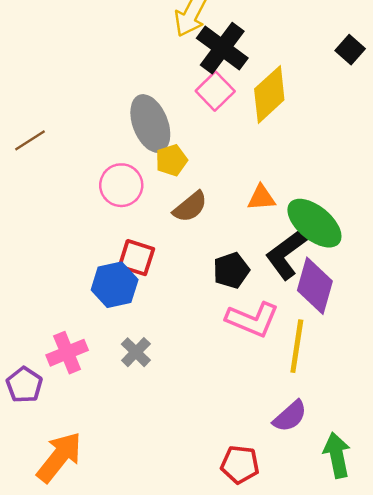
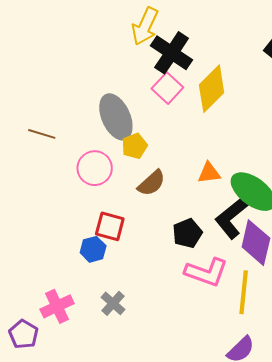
brown line: (30, 140) -> (42, 134), moved, turned 52
blue hexagon: (115, 285) -> (93, 249), size x0.7

